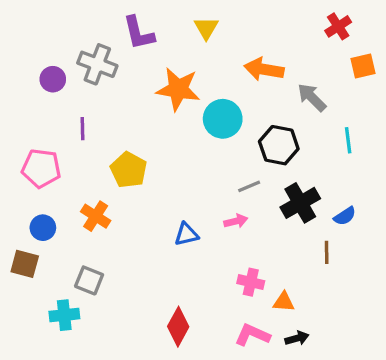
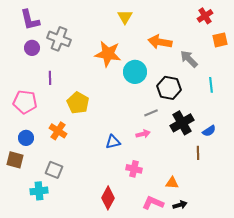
purple L-shape: (139, 33) -> (30, 20), moved
pink cross: (251, 282) -> (134, 169), moved

